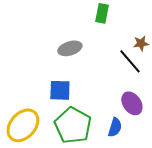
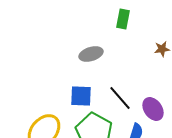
black line: (130, 61) -> (120, 98), moved

